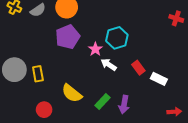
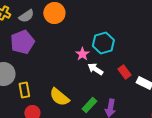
purple pentagon: (68, 37) -> (22, 42), moved
yellow rectangle: (38, 74) -> (24, 90), moved

